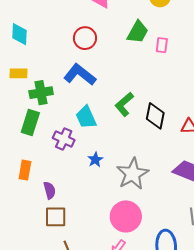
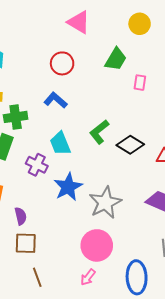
pink rectangle: (162, 45) -> (140, 83), moved
blue L-shape: (80, 75) -> (55, 100), size x0.7
black diamond: (155, 116) -> (130, 145), turned -72
blue star: (95, 160) -> (68, 187), size x1.8

